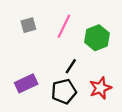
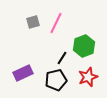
gray square: (28, 25) -> (33, 22), moved
green hexagon: (97, 38) -> (84, 46), moved

